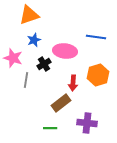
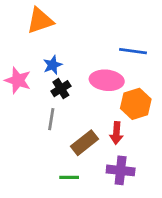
blue star: (34, 40) -> (53, 65), moved
pink ellipse: (65, 51) -> (107, 80), moved
gray line: (26, 80) -> (51, 119), moved
red arrow: (73, 83) -> (116, 133), moved

